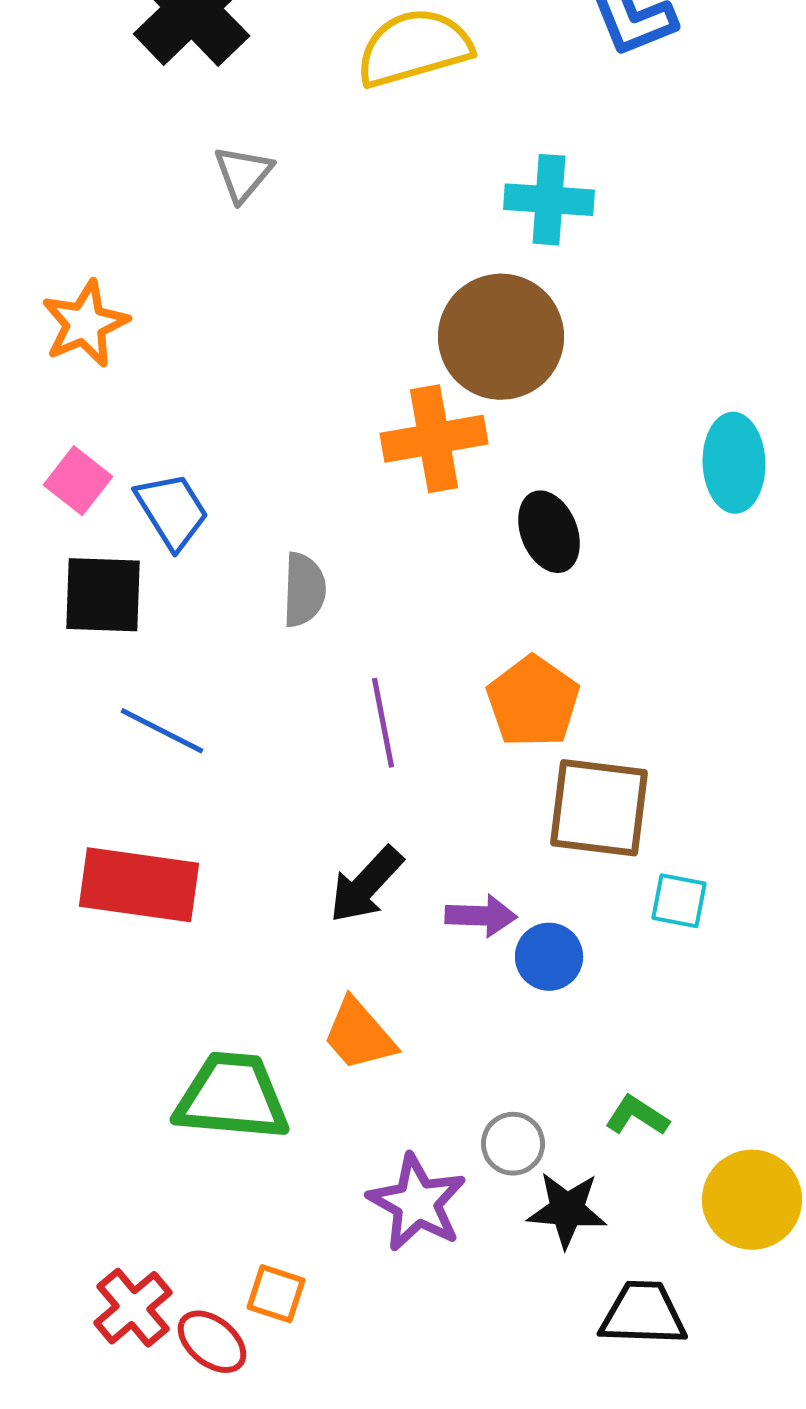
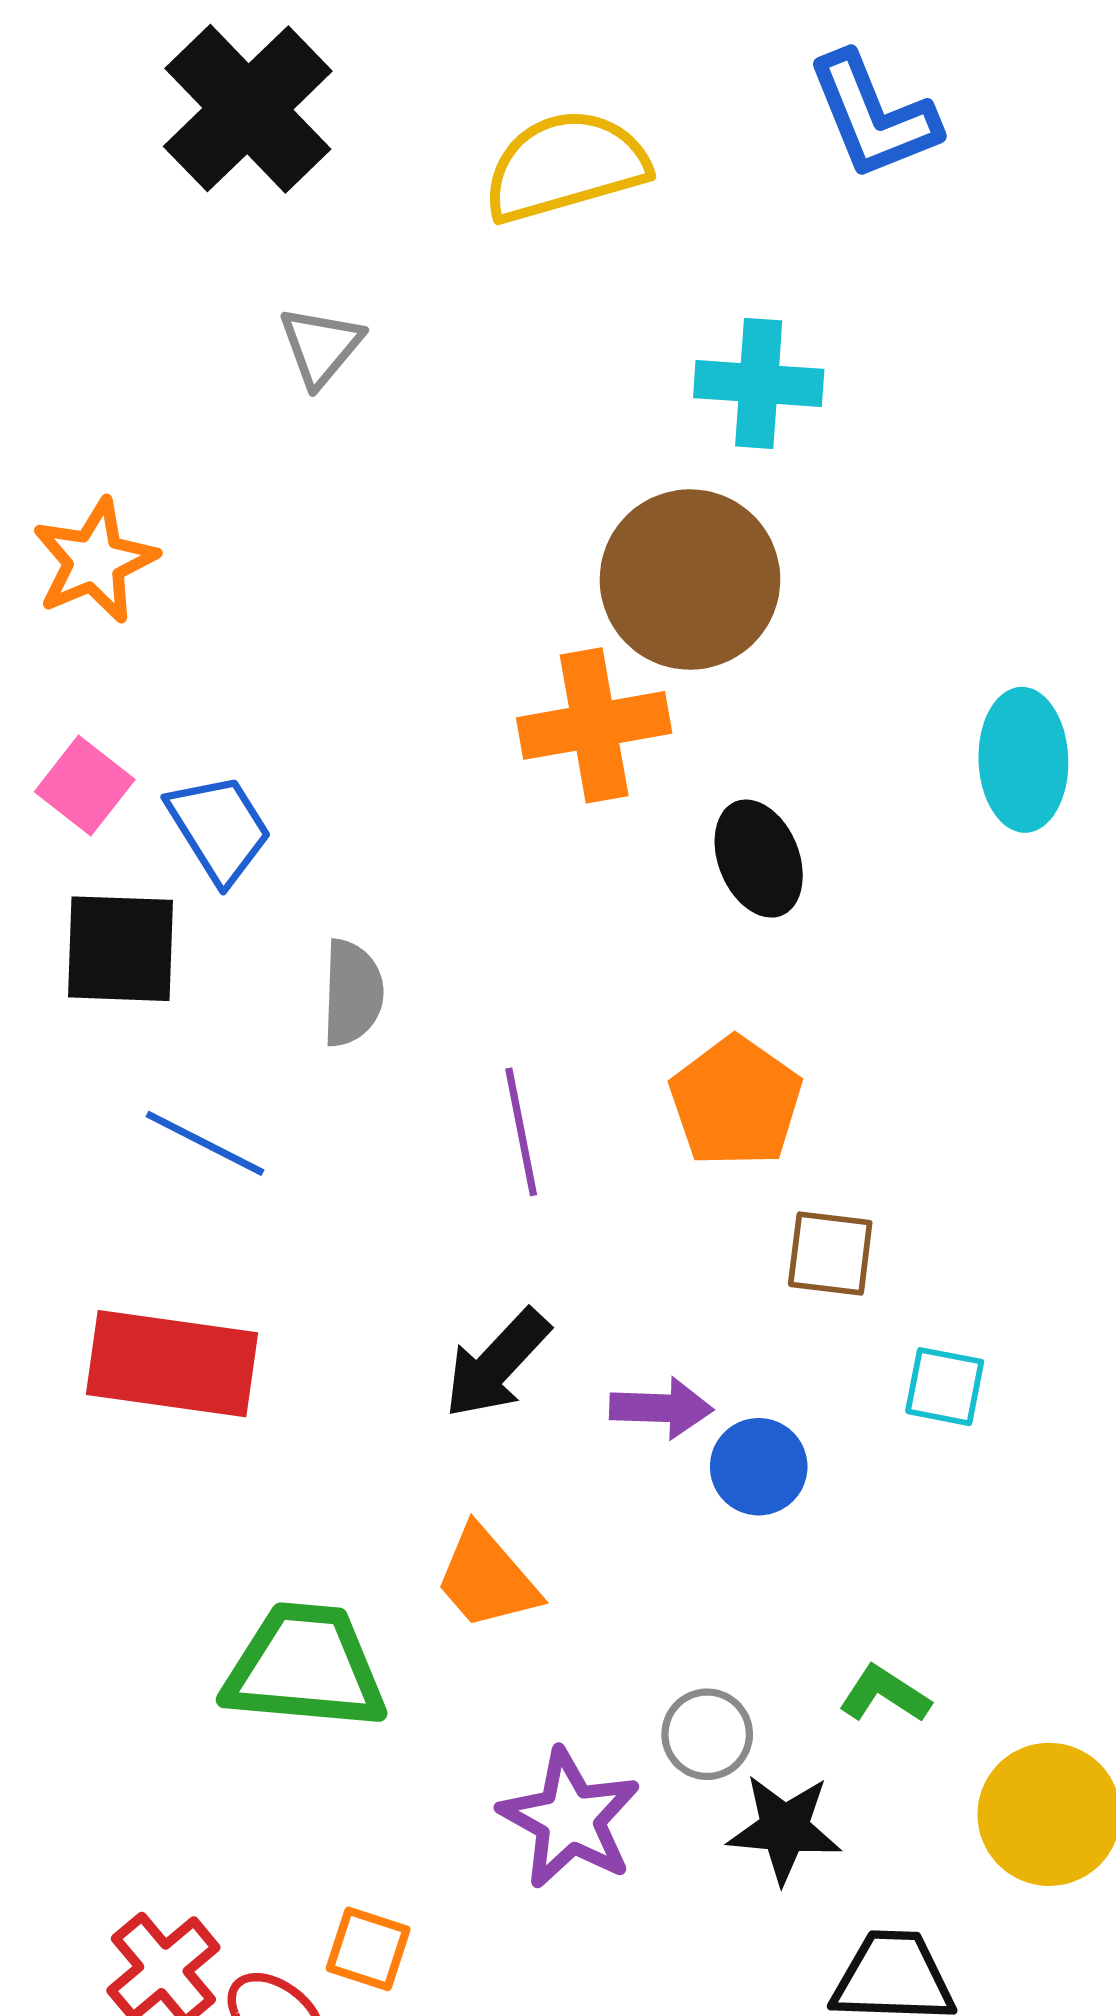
gray semicircle: (304, 590) -> (352, 993), moved
brown square: (599, 808) -> (830, 1253), size x0.6

